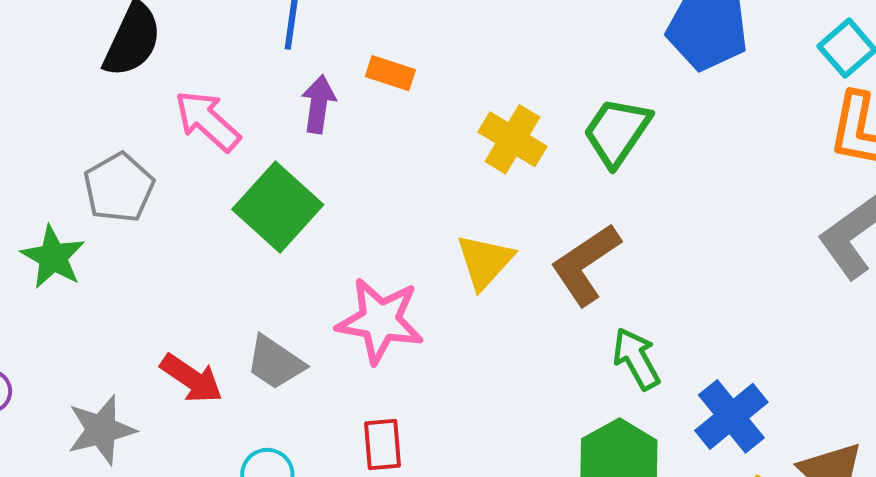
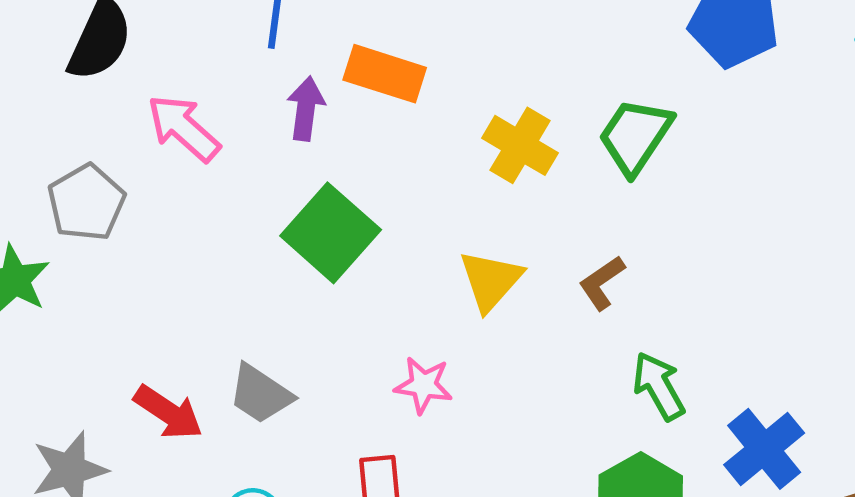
orange rectangle: (390, 73) -> (385, 74), size x1.5
green square: (278, 207) -> (331, 233), moved
brown L-shape: (586, 264) -> (602, 283), size x0.6
pink star: (380, 321) -> (424, 385), moved, size x0.6

